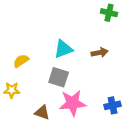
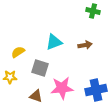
gray square: (59, 77) -> (40, 68), moved
blue cross: (113, 105) -> (96, 90), size x1.5

